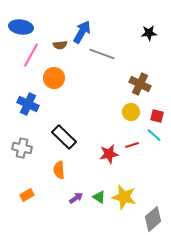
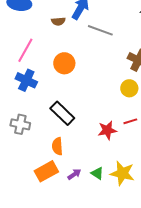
pink line: (31, 55) -> (25, 50), moved
orange circle: (54, 78) -> (64, 63), moved
orange rectangle: (27, 195) -> (46, 171), moved, size x1.6

